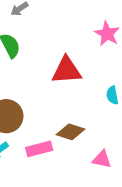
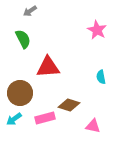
red triangle: (67, 70) -> (48, 67), moved

